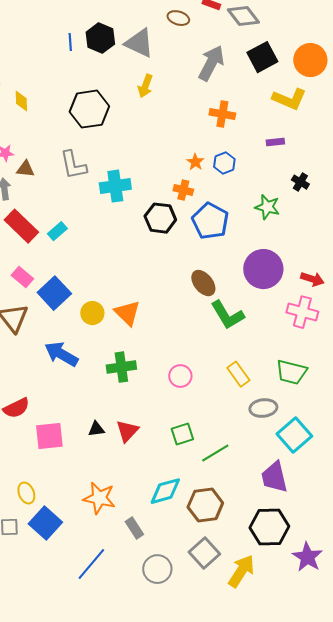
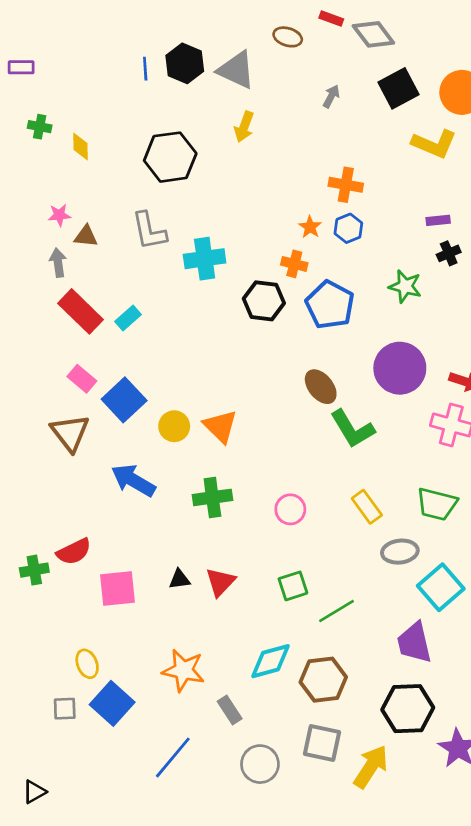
gray arrow: (211, 63) -> (331, 96), size x0.5
orange cross: (222, 114) -> (346, 185), moved
purple rectangle: (275, 142) -> (438, 220), moved
black cross: (300, 182) -> (449, 253), turned 36
gray square: (204, 553) -> (322, 743), turned -36

